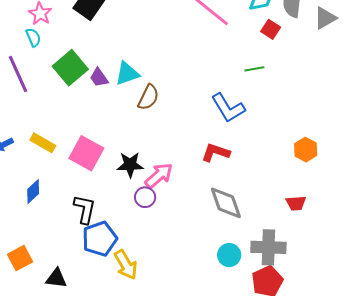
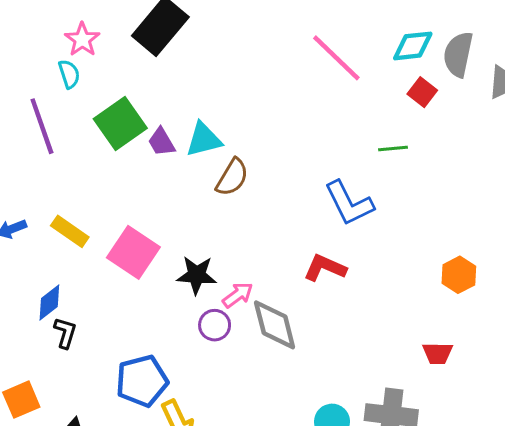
pink arrow: (159, 176) -> (238, 295), size x0.7
gray diamond: (226, 203) -> (275, 325), moved
black L-shape: (85, 209) -> (65, 333), moved, size x0.7

